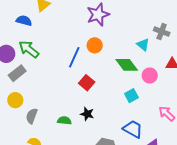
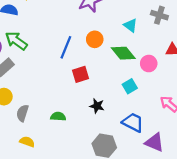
orange circle: (95, 45) -> (95, 39), moved
cyan triangle: (143, 45) -> (130, 25), moved
red square: (87, 83) -> (80, 74), turned 35
black star: (87, 114) -> (97, 106), moved

